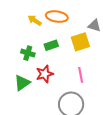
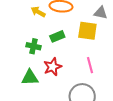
yellow square: (80, 42) -> (87, 31), turned 30
green triangle: (22, 83) -> (30, 78), turned 36

